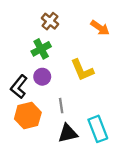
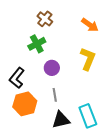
yellow L-shape: (82, 70) -> (88, 59), moved, turned -135
purple circle: (42, 77) -> (52, 68), moved

